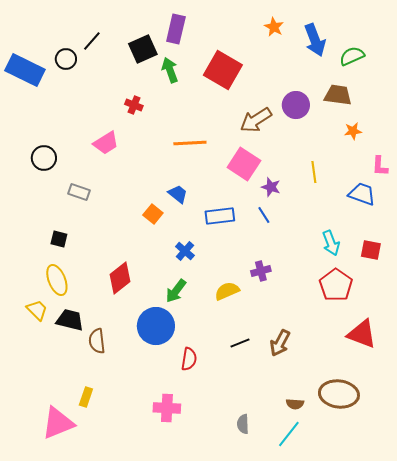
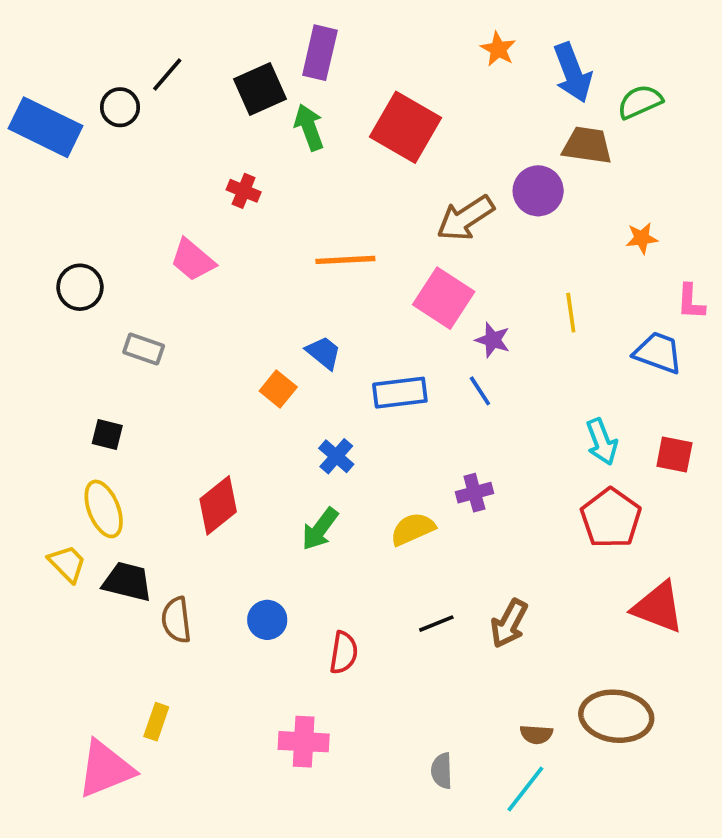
brown trapezoid: (338, 95) -> (587, 145), moved
pink trapezoid: (106, 143) -> (193, 260), turned 72
blue circle: (156, 326) -> (267, 620), moved, size x0.6

